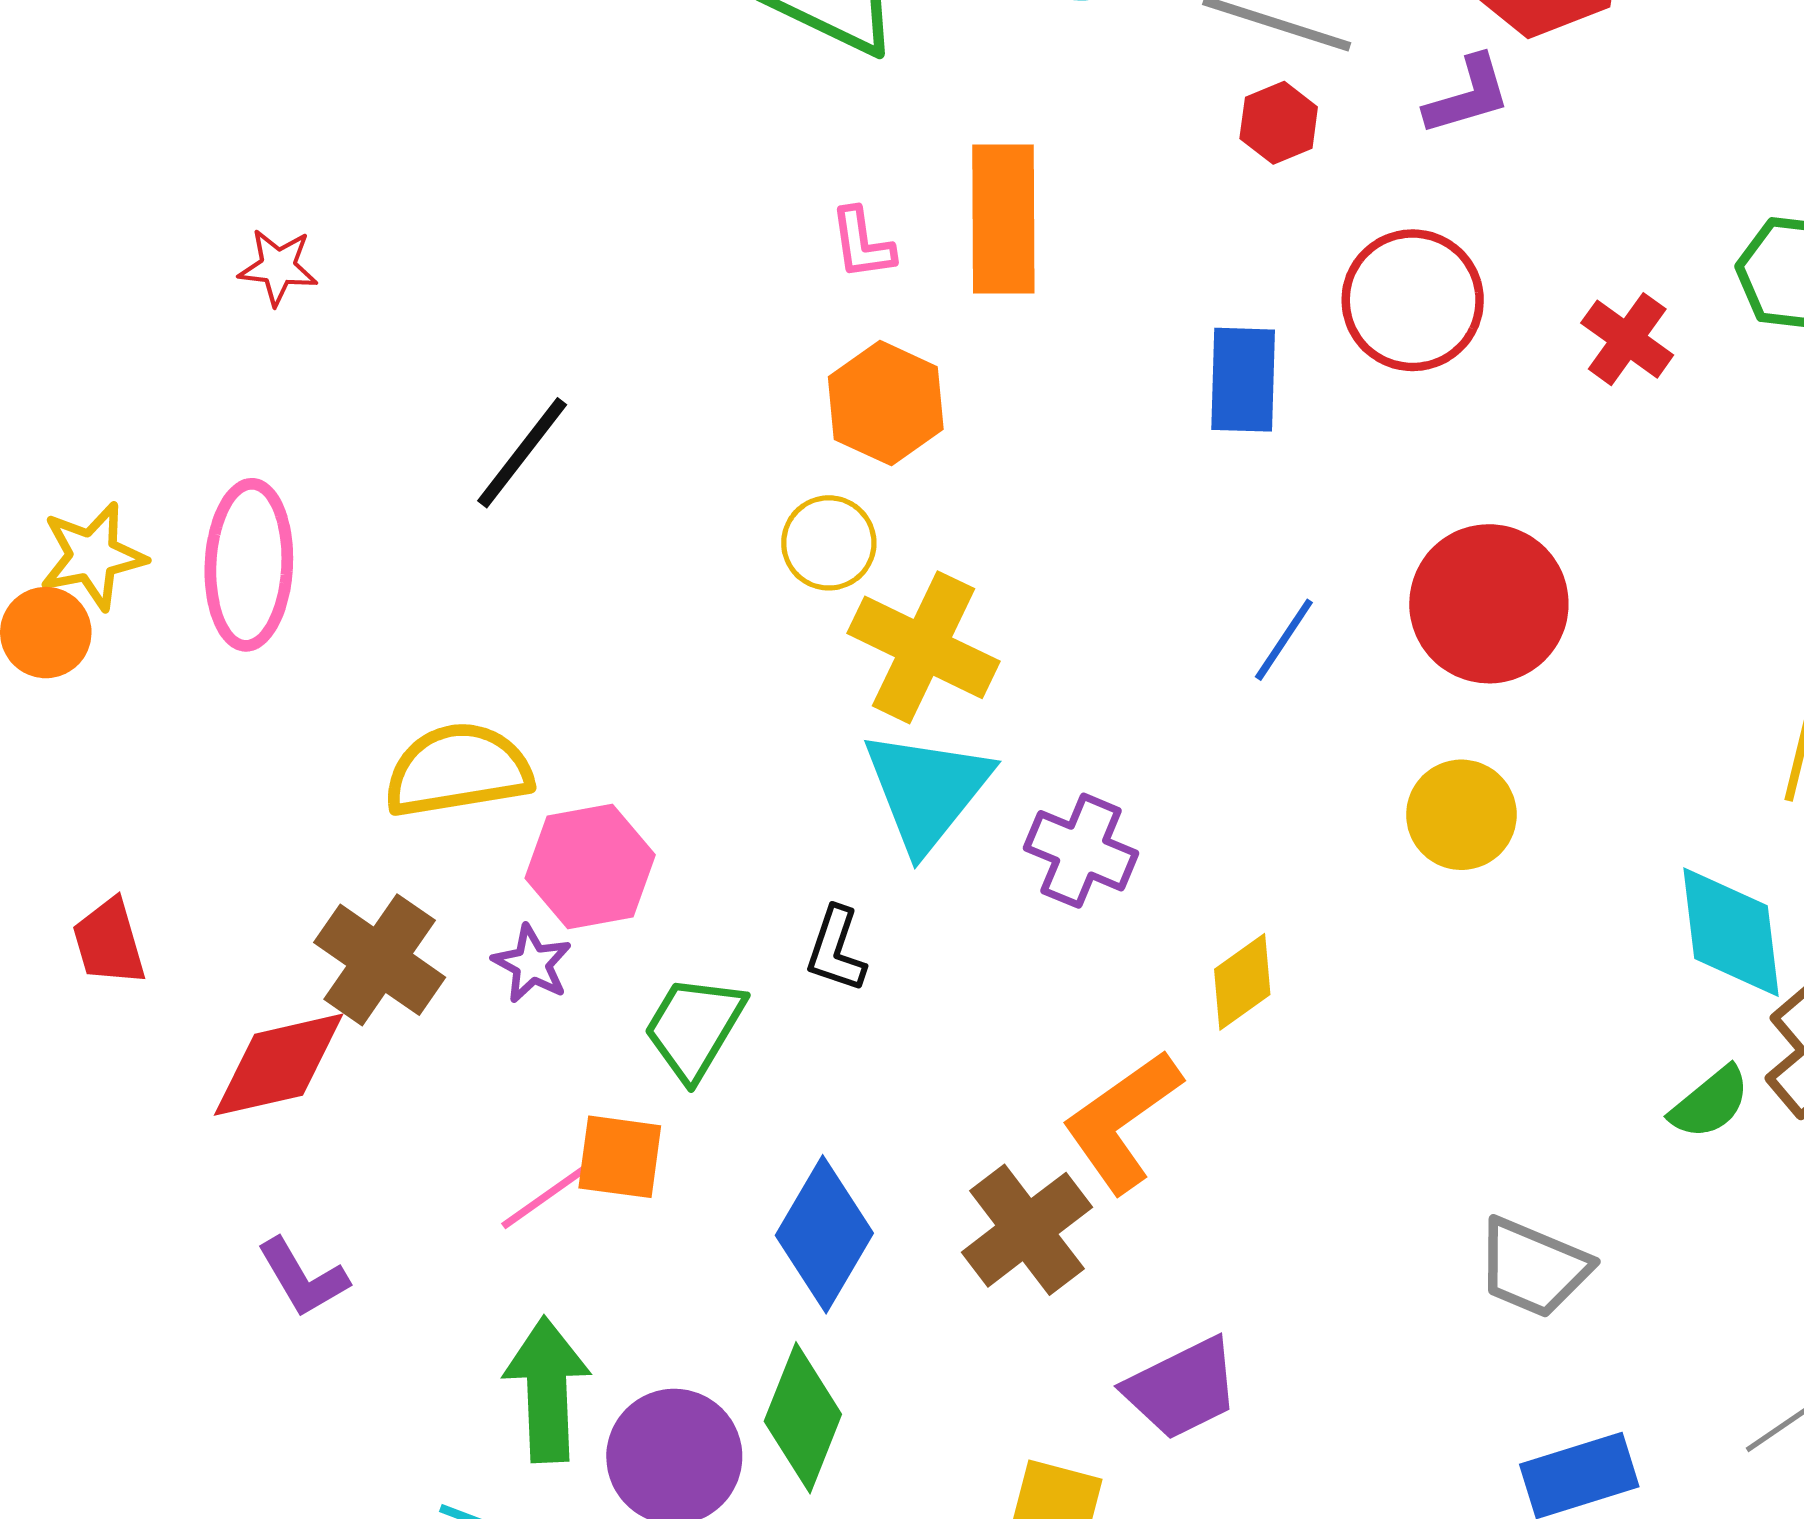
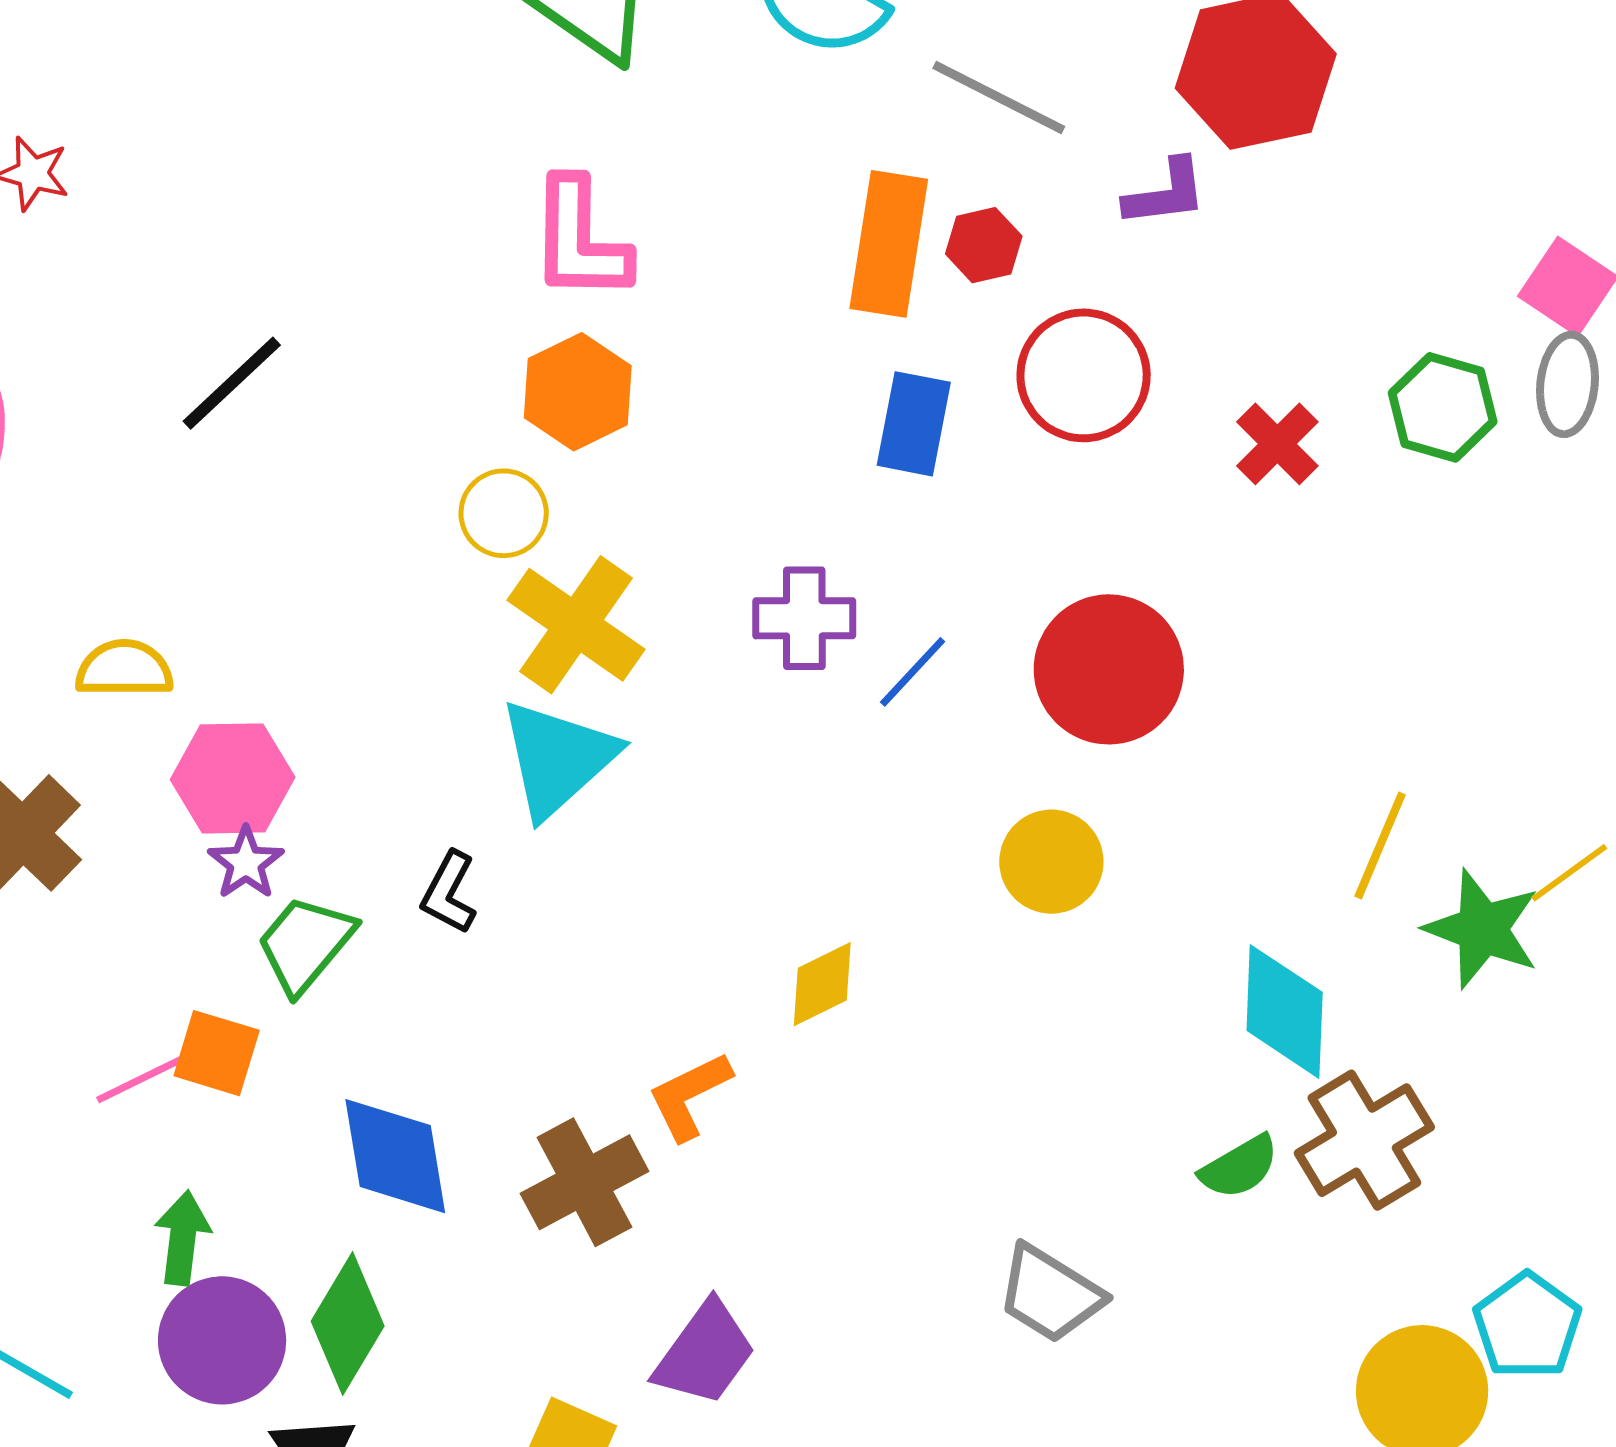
red hexagon: (1279, 123) -> (984, 245), moved
orange rectangle: (1003, 219) -> (889, 244), moved
pink L-shape: (862, 244) -> (580, 240), size x1.8
yellow semicircle: (458, 770) -> (124, 669), size x0.7
purple cross: (1081, 851) -> (804, 618), moved, turned -32
purple star: (532, 964) -> (246, 863), moved
orange L-shape: (1122, 1121) -> (689, 1096), size x0.7
blue diamond: (824, 1234) -> (395, 1156), turned -49
purple trapezoid: (1182, 1388) -> (705, 1353), turned -37
green arrow: (547, 1390) -> (182, 1238), moved, size x0.7

